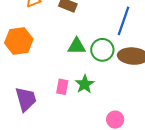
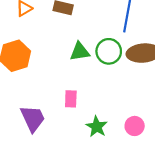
green star: (85, 84) -> (97, 127), moved

